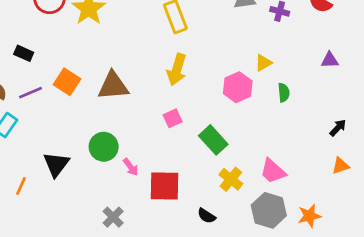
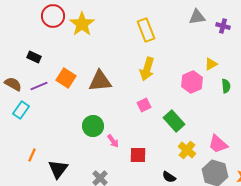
black triangle: (56, 164) -> (58, 169), moved
red square: (165, 186) -> (138, 155), size x0.7

